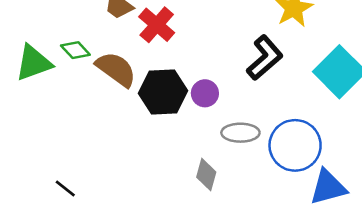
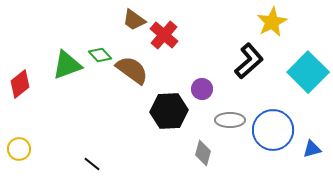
black hexagon: (163, 92) -> (169, 111), moved
blue triangle: (328, 187) -> (312, 149), moved, size x0.6

